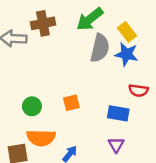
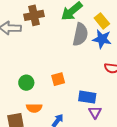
blue rectangle: (118, 113) -> (87, 97), moved
orange semicircle: (41, 138) -> (34, 108), size x0.7

